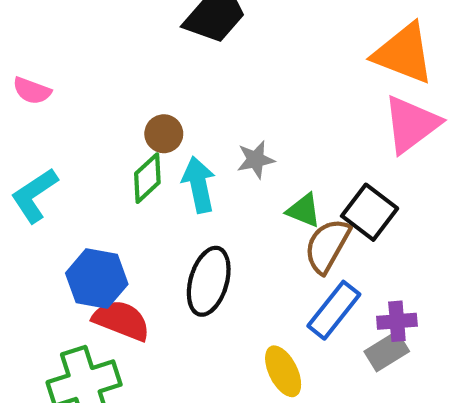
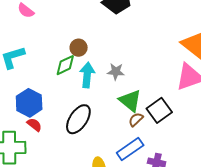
green triangle: (304, 210) -> (130, 101), size x1.4
brown semicircle: (327, 246) -> (136, 119), size x0.6
red semicircle: (121, 320) -> (34, 125), size x0.6

